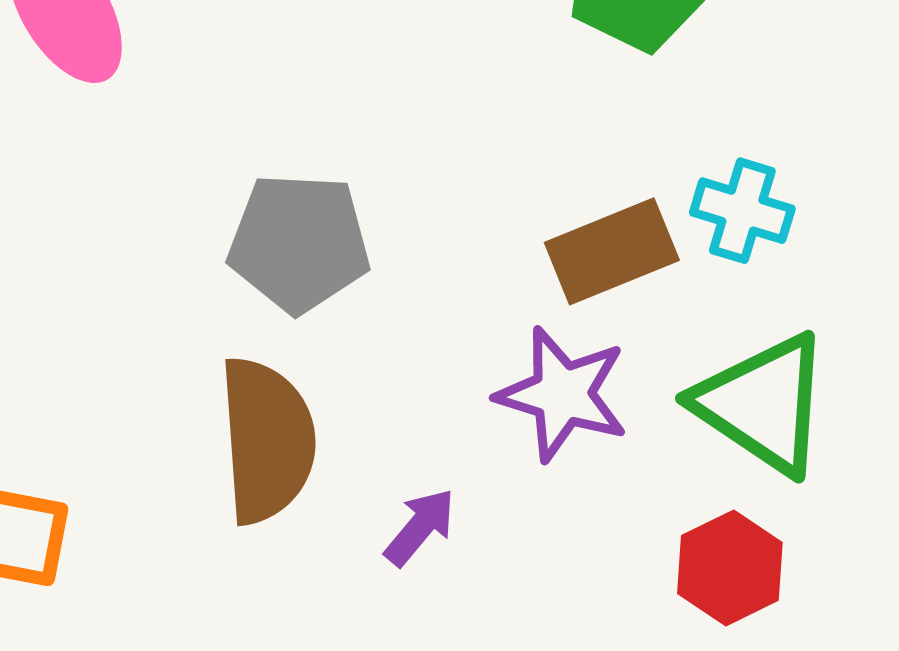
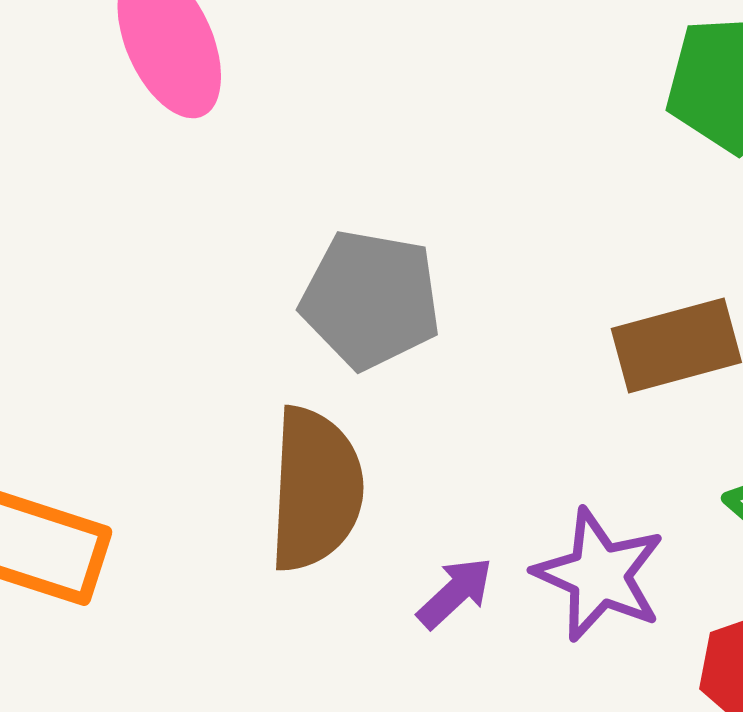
purple star: (562, 394) -> (599, 575), moved

